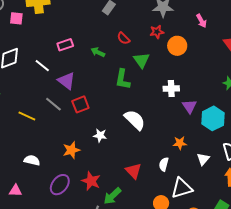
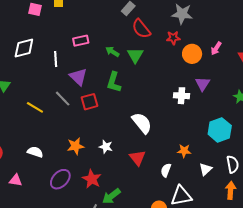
pink arrow: (201, 21) -> (216, 48), moved, turned 56
red semicircle: (123, 38) -> (141, 29), moved, size x1.5
green triangle: (142, 60) -> (135, 55), moved
white line: (42, 66) -> (56, 59), turned 42
green L-shape: (123, 79) -> (114, 82), moved
purple triangle: (189, 106) -> (203, 84), moved
white star: (100, 135) -> (106, 147), moved
red triangle: (133, 171) -> (137, 158), moved

